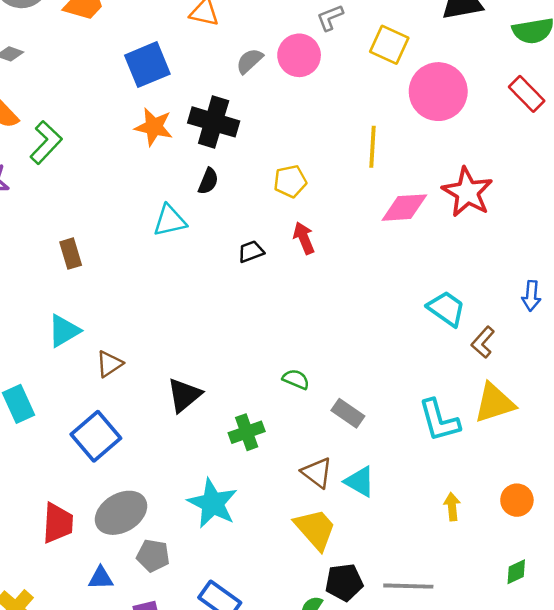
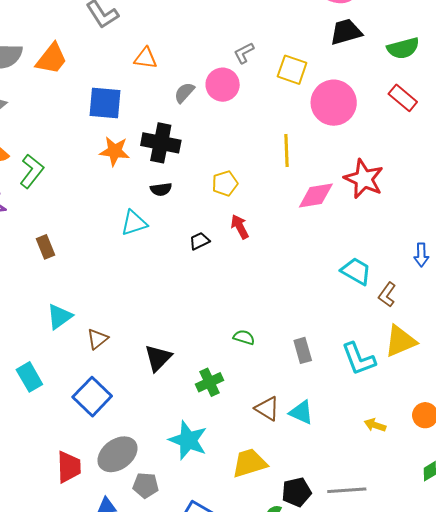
blue square: (147, 65) -> (105, 103), turned 33
black semicircle: (208, 181) -> (161, 189), turned 65
brown rectangle: (71, 254) -> (46, 247), moved
gray rectangle: (348, 413) -> (303, 350), moved, turned 45
yellow arrow: (452, 507) -> (375, 425), turned -60
yellow trapezoid: (315, 529) -> (249, 463), moved, turned -60

